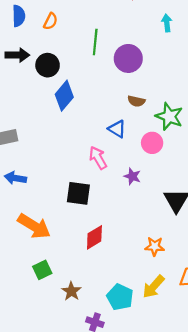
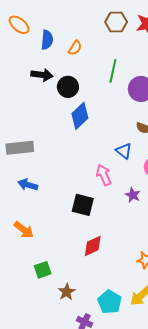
orange arrow: (34, 226) -> (24, 230), moved, size x0.7

